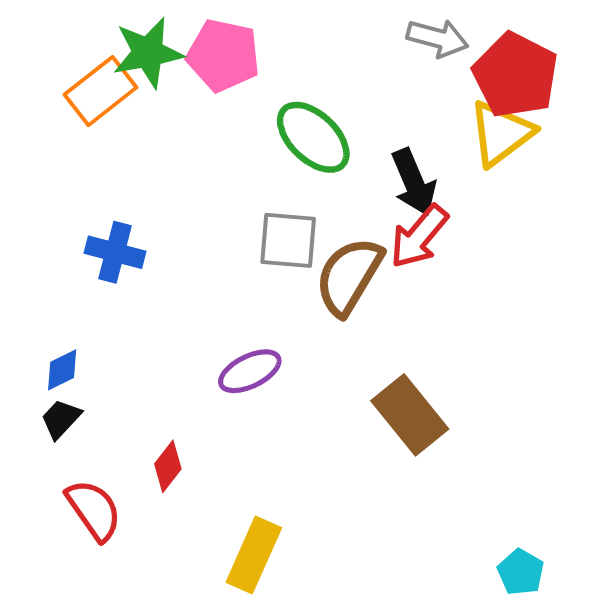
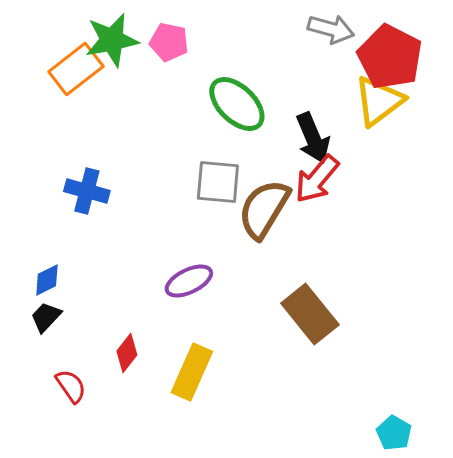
pink pentagon: (223, 55) -> (169, 42), size x0.7
red semicircle: (94, 510) -> (71, 386), size x0.7
yellow rectangle: (254, 555) -> (192, 372), moved

